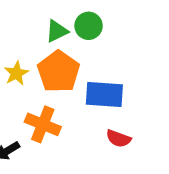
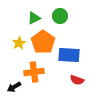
green triangle: (57, 31) -> (34, 18), moved
orange cross: (43, 124) -> (34, 72), turned -30

